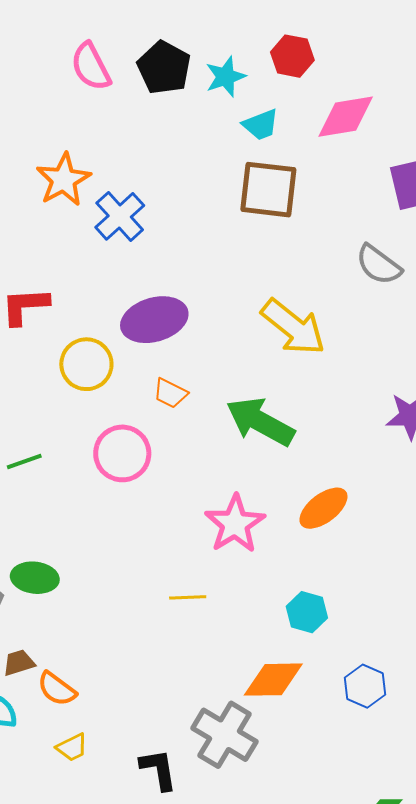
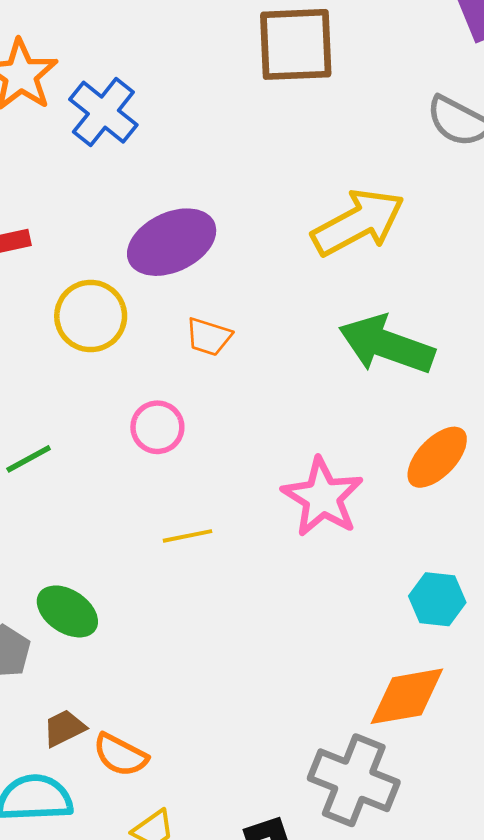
yellow arrow: (293, 327) -> (358, 222), turned -58
green arrow: (260, 422) -> (387, 345), moved
pink circle: (122, 453) -> (157, 427), size x0.7
green ellipse: (35, 578) -> (67, 611), turned 36
yellow line: (188, 597) -> (187, 536), moved

